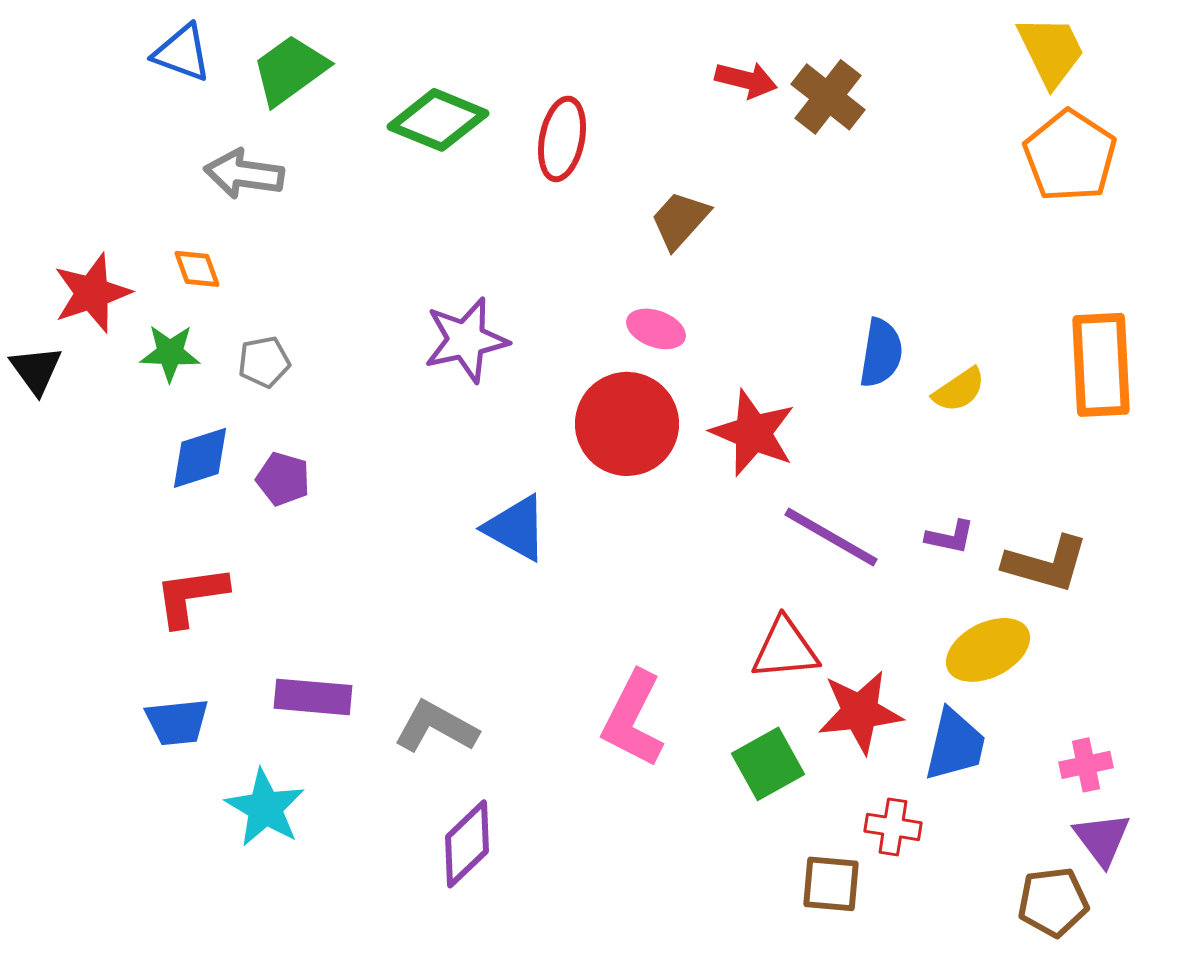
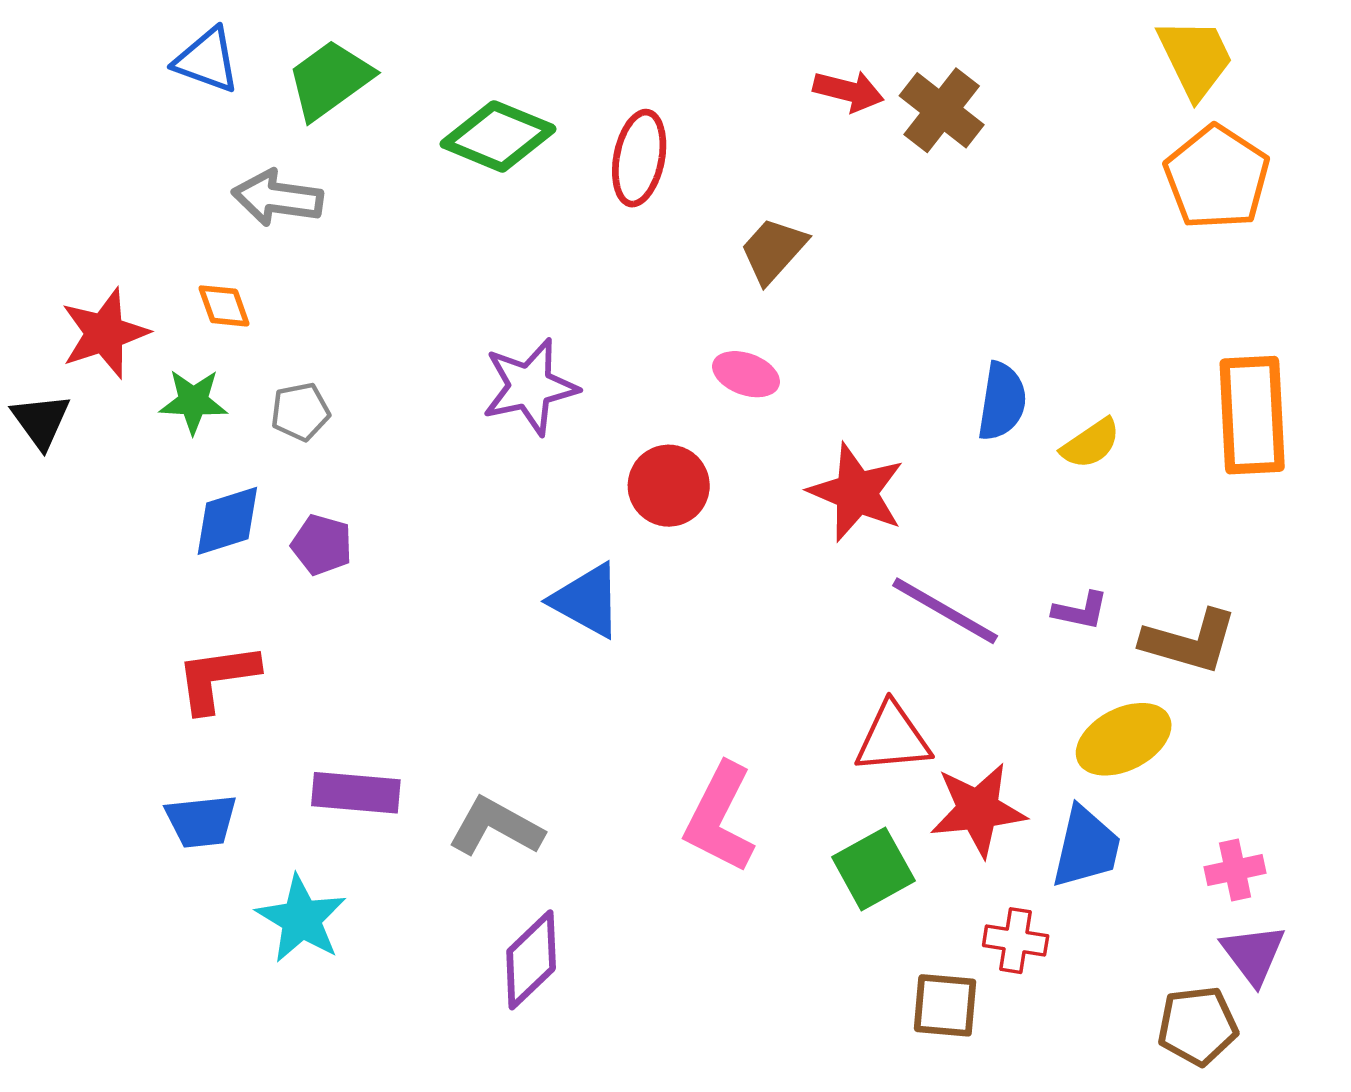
red circle: (627, 424) -> (669, 486), moved, size x0.7

